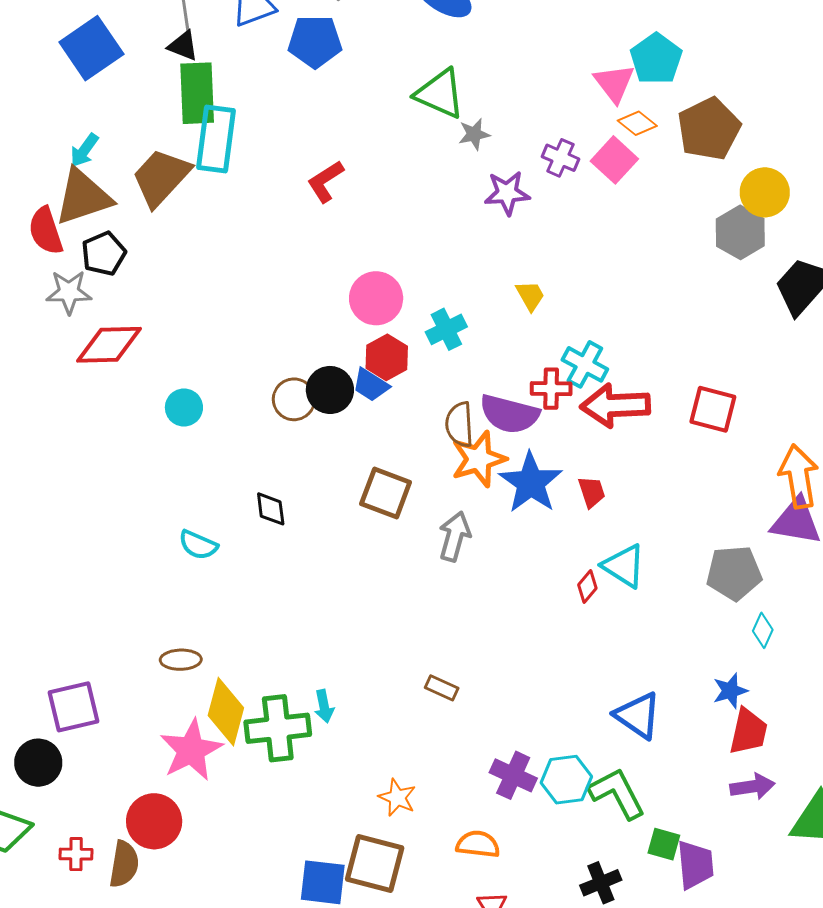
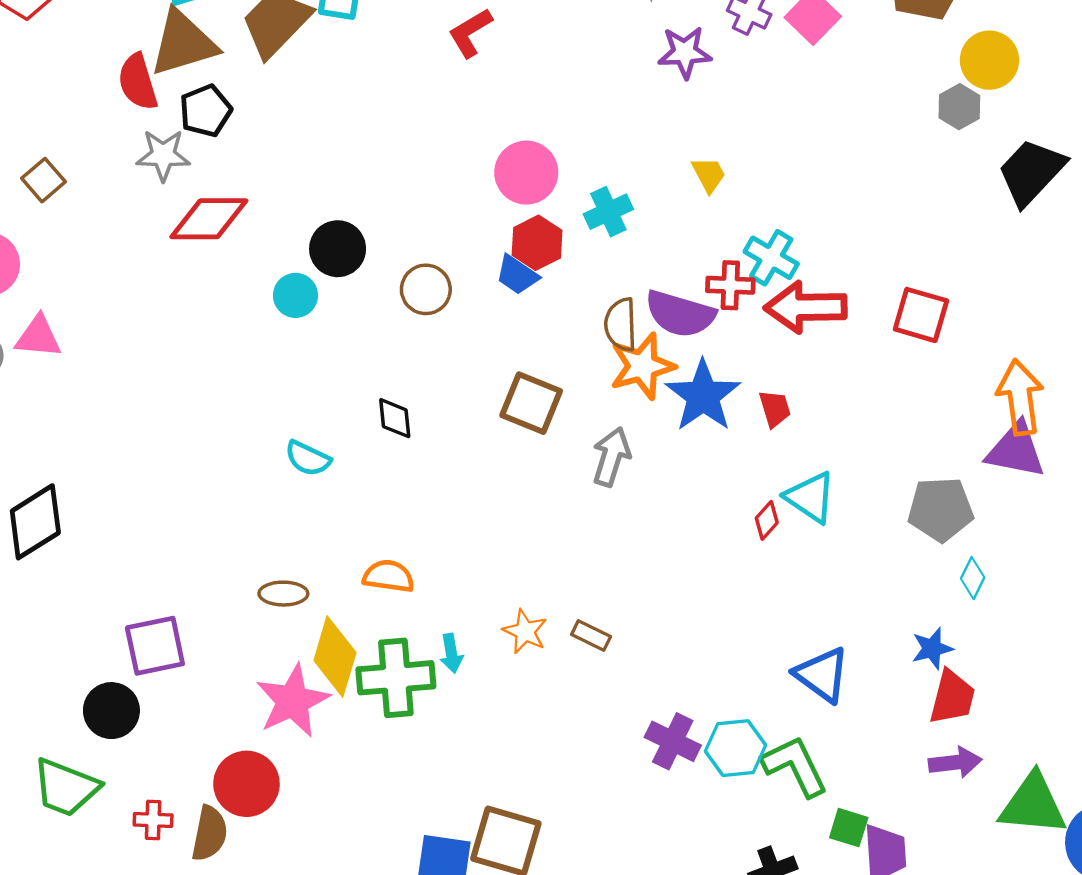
gray hexagon: (740, 232) -> (959, 107), size x0.7
black circle: (330, 390) -> (338, 249), moved
orange star: (397, 798) -> (525, 631), moved
orange semicircle: (478, 844) -> (389, 576), moved

